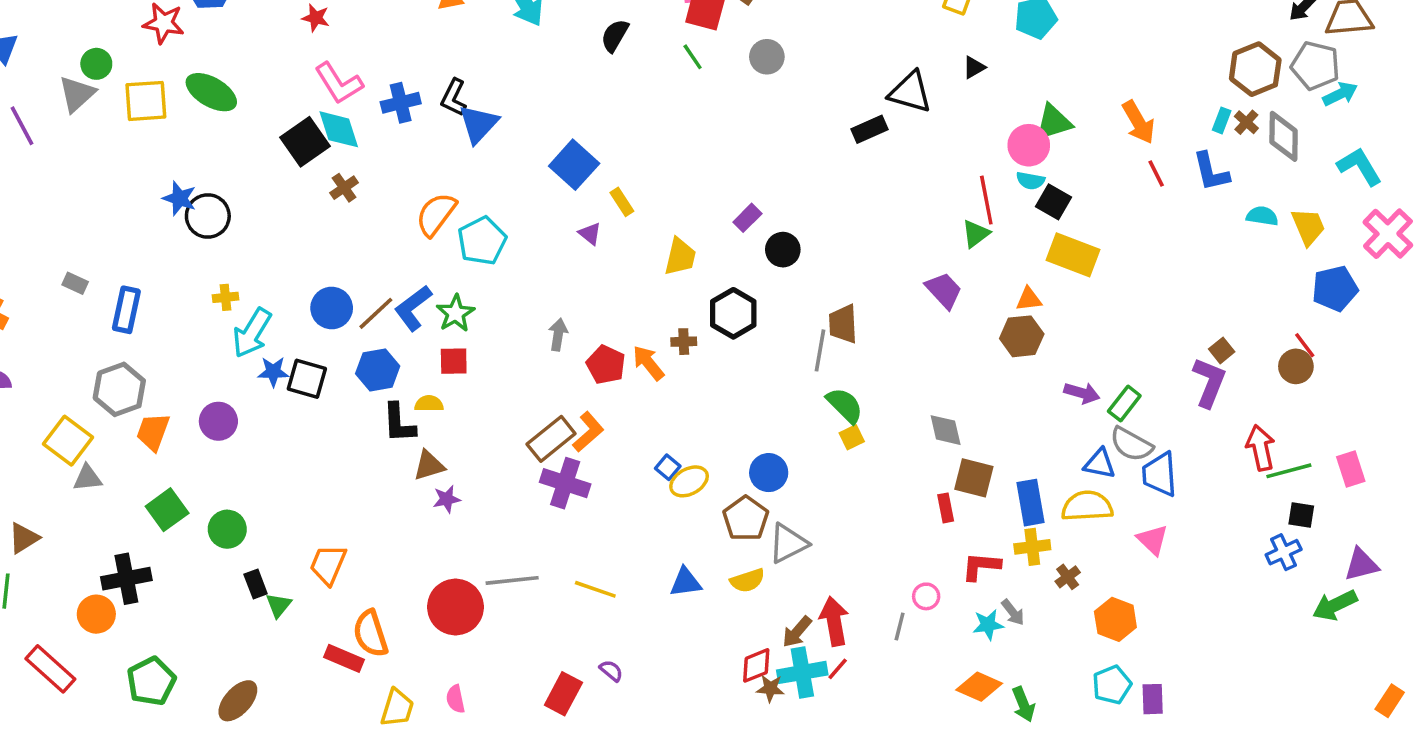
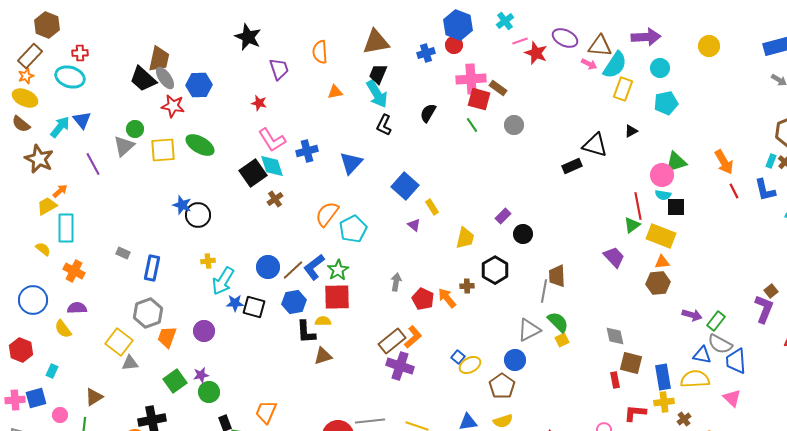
black L-shape: (454, 97) -> (384, 125), moved
black square: (1054, 202) -> (676, 207), turned -30
yellow rectangle: (1073, 255) -> (661, 236), moved
red square: (454, 361) -> (337, 297), size x1.6
purple star: (447, 499) -> (201, 375), moved
gray triangle: (788, 543) -> (529, 330), moved

